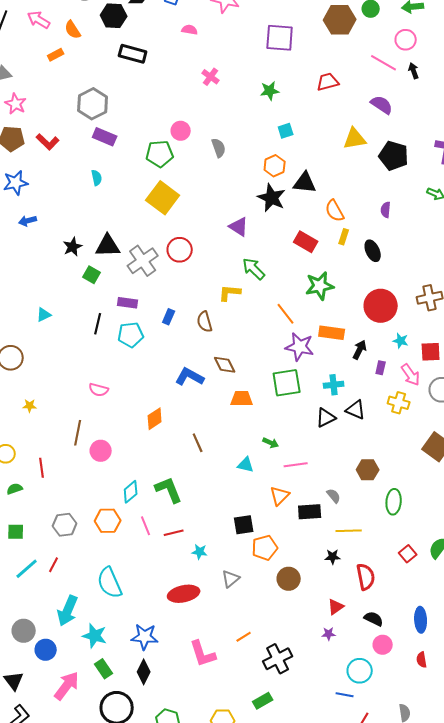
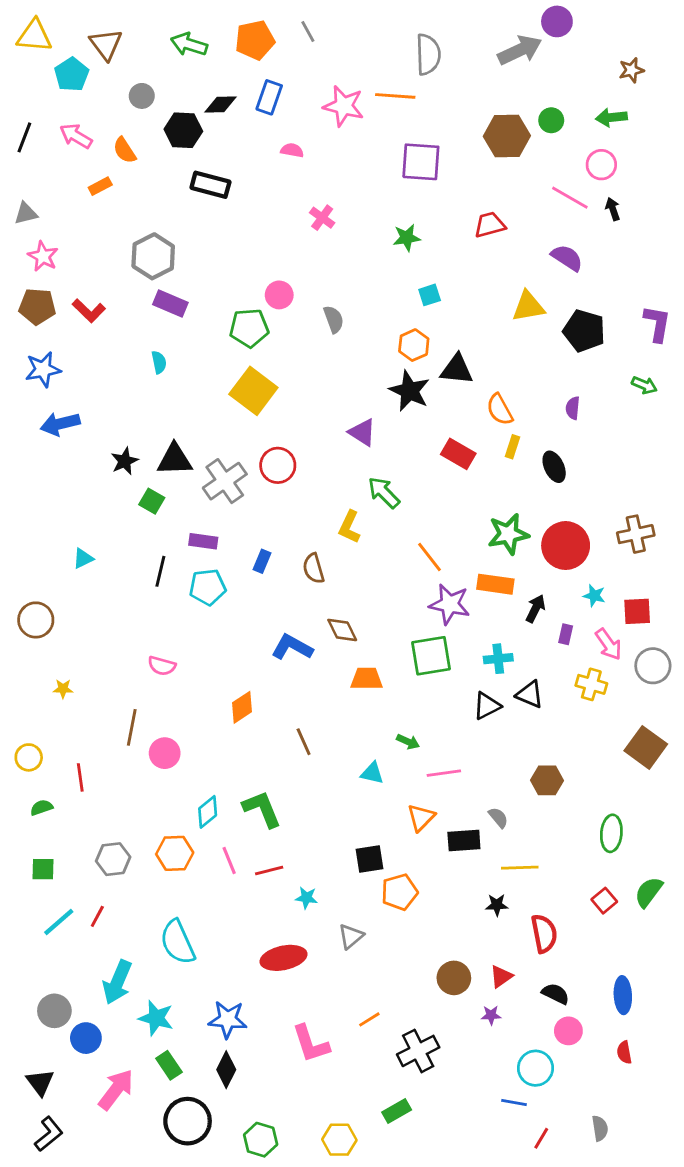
blue arrow: (28, 221) -> (60, 424), size x1.5
green star: (320, 286) -> (508, 534), moved
yellow L-shape: (230, 293) -> (349, 527), turned -70
green ellipse: (394, 502) -> (611, 833), moved
brown circle: (289, 579) -> (454, 978), moved

